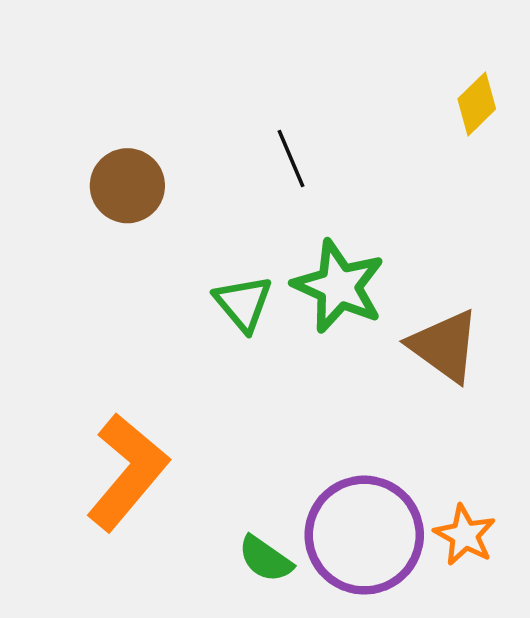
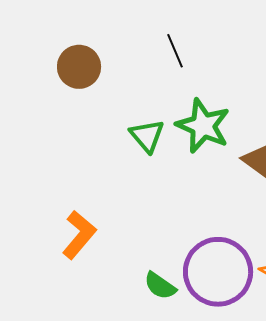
orange L-shape: (127, 472) -> (79, 235), size x0.7

